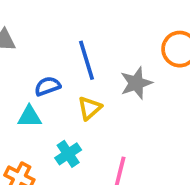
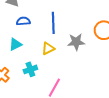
blue semicircle: (47, 86) -> (23, 21), moved
cyan triangle: (29, 117) -> (15, 44), turned -40

